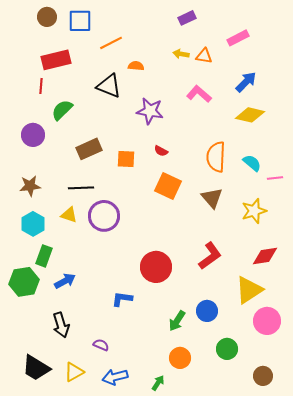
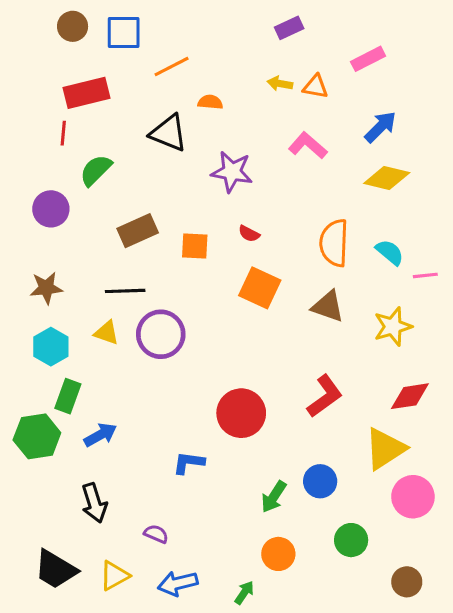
brown triangle: (212, 198) -> (328, 306), turned -30

